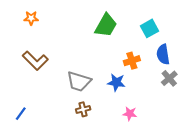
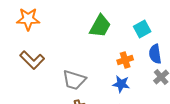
orange star: (31, 18) -> (28, 19), size x1.6
blue star: (116, 82) -> (121, 84), moved

